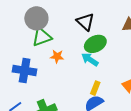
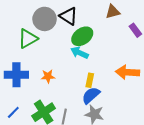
gray circle: (36, 18) -> (45, 19), moved
orange star: (57, 56) -> (48, 76), moved

